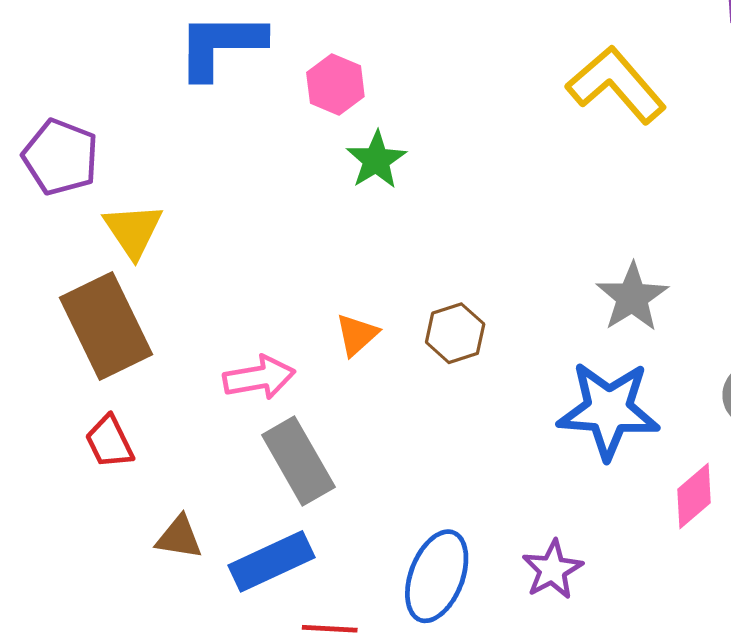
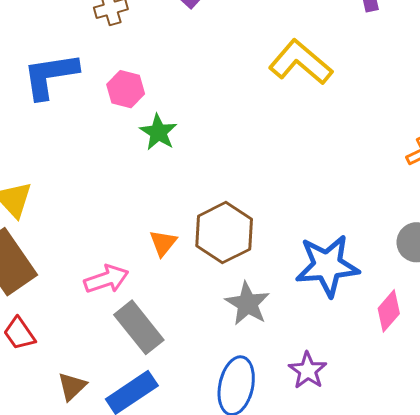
gray star: (632, 297) -> (248, 304), moved
brown hexagon: (455, 333) -> (224, 233), size x1.6
brown triangle: (179, 537) -> (72, 386), turned -44

